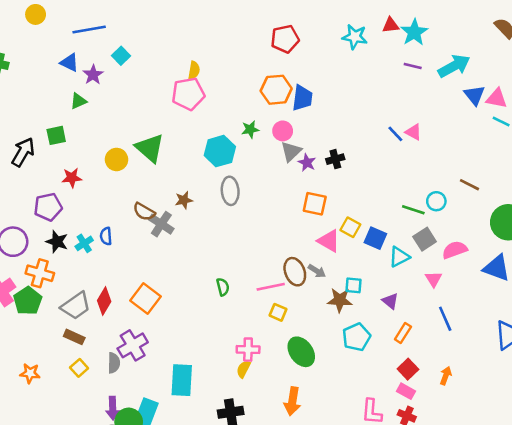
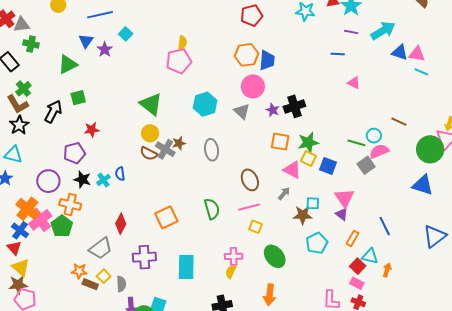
blue triangle: (69, 63) -> (86, 41), turned 42
blue triangle: (474, 95) -> (400, 52), turned -30
green triangle: (78, 101) -> (68, 64), moved, size x1.5
green star: (250, 129) -> (308, 142), moved, size x1.5
pink circle: (283, 131) -> (253, 86), size x1.5
blue line: (395, 134) -> (338, 54), moved, turned -40
gray triangle: (291, 151) -> (242, 111), moved, turned -30
yellow circle: (117, 159) -> (150, 133), moved
black cross: (335, 159) -> (294, 106), size x1.5
gray ellipse: (230, 191) -> (212, 150), moved
gray cross: (161, 224) -> (165, 149), moved
pink semicircle: (455, 250) -> (379, 151), moved
cyan triangle: (399, 257) -> (370, 256), moved, turned 42
gray arrow: (317, 271) -> (284, 193), turned -80
brown ellipse: (295, 272) -> (250, 180), moved
pink triangle: (434, 279) -> (344, 198), moved, size x1.5
green semicircle: (223, 287) -> (212, 209), size x1.5
orange square: (145, 298) -> (166, 217), moved, turned 30
gray trapezoid: (76, 306) -> (101, 248), moved
brown rectangle: (74, 337) -> (90, 284), moved
purple cross: (133, 345) -> (144, 257), turned 30
gray semicircle: (114, 363) -> (121, 284), moved
orange star: (30, 373) -> (79, 271), moved
cyan rectangle: (182, 380) -> (186, 267), moved

